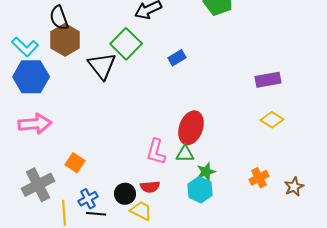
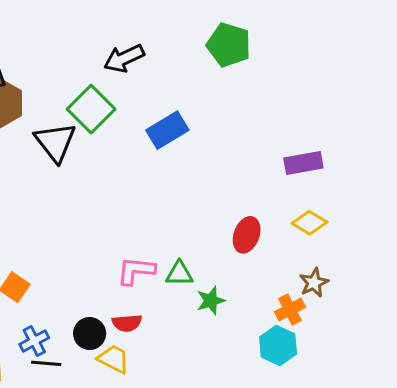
blue rectangle: (177, 58) -> (167, 130), size x1.5
red ellipse: (191, 128) -> (247, 235), moved, size x0.7
pink L-shape: (156, 152) -> (136, 271), turned 80
brown star: (294, 187) -> (314, 283), moved
cyan hexagon: (200, 190) -> (278, 345), moved

